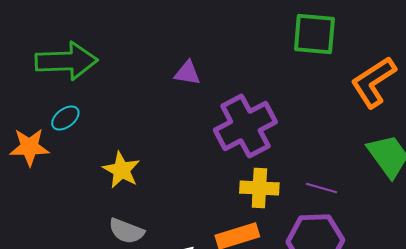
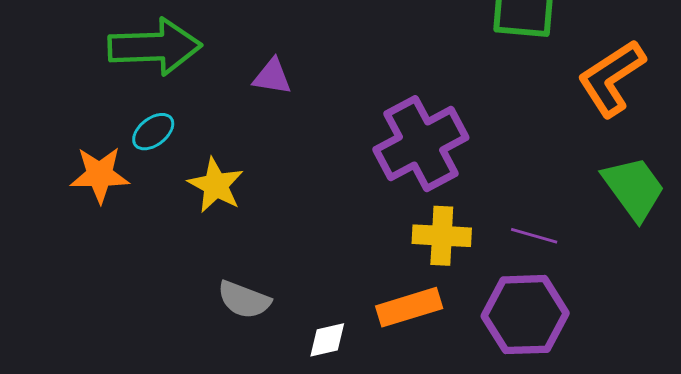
purple triangle: (187, 73) -> (272, 77), moved
yellow star: (121, 170) -> (216, 185), moved

